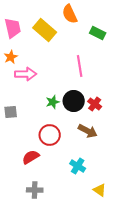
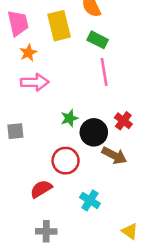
yellow rectangle: (45, 30) -> (59, 26), turned 35
green rectangle: (98, 33) -> (98, 40), moved
orange star: (11, 57) -> (28, 53), moved
black circle: (74, 101) -> (94, 132), moved
cyan cross: (78, 166) -> (90, 200), moved

